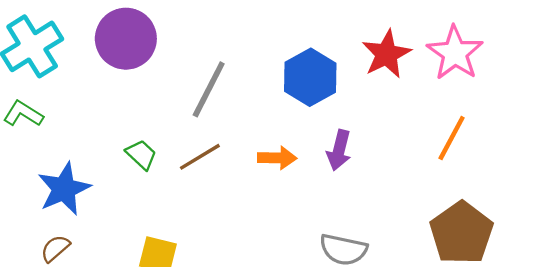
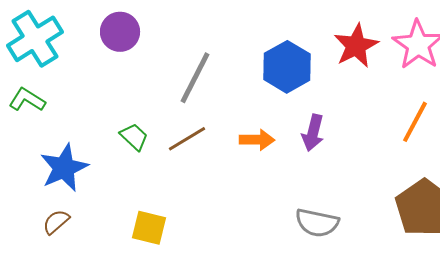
purple circle: (126, 39) -> (120, 32), size x0.7

